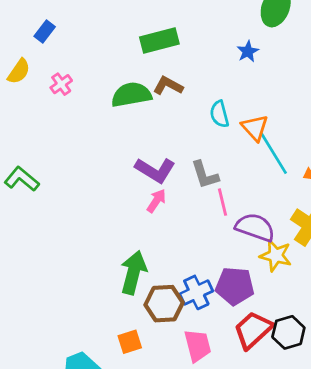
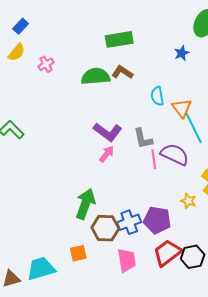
blue rectangle: (45, 32) -> (21, 26), moved
purple semicircle: (255, 227) -> (175, 154), moved
yellow star: (276, 255) -> (188, 201), size x0.7

